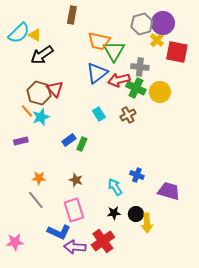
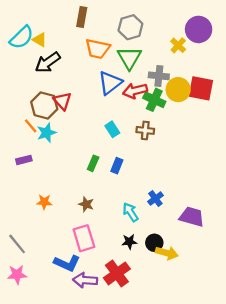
purple circle: (163, 23) -> (199, 29), moved
gray hexagon: (142, 24) -> (130, 27), moved
orange trapezoid: (99, 41) -> (98, 49), moved
red square: (177, 52) -> (201, 88), moved
yellow circle: (160, 92) -> (178, 90), moved
brown cross: (128, 115) -> (145, 130), turned 35
blue rectangle: (69, 140) -> (117, 166), moved, turned -32
blue cross: (137, 175) -> (155, 199), turned 32
gray line: (36, 200) -> (17, 244), moved
yellow arrow: (147, 223) -> (167, 253), turned -72

